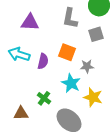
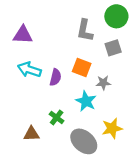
purple triangle: (30, 22) -> (23, 35), moved
yellow star: (93, 97) -> (112, 128), moved, turned -30

